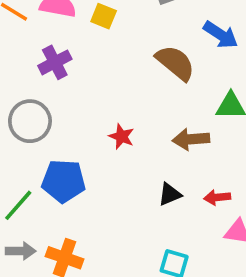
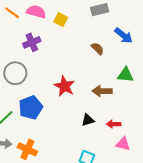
brown semicircle: (175, 63) -> (97, 49), size x0.6
red star: (121, 136) -> (64, 86), size x1.5
blue pentagon: (64, 181) -> (31, 108), turned -30

